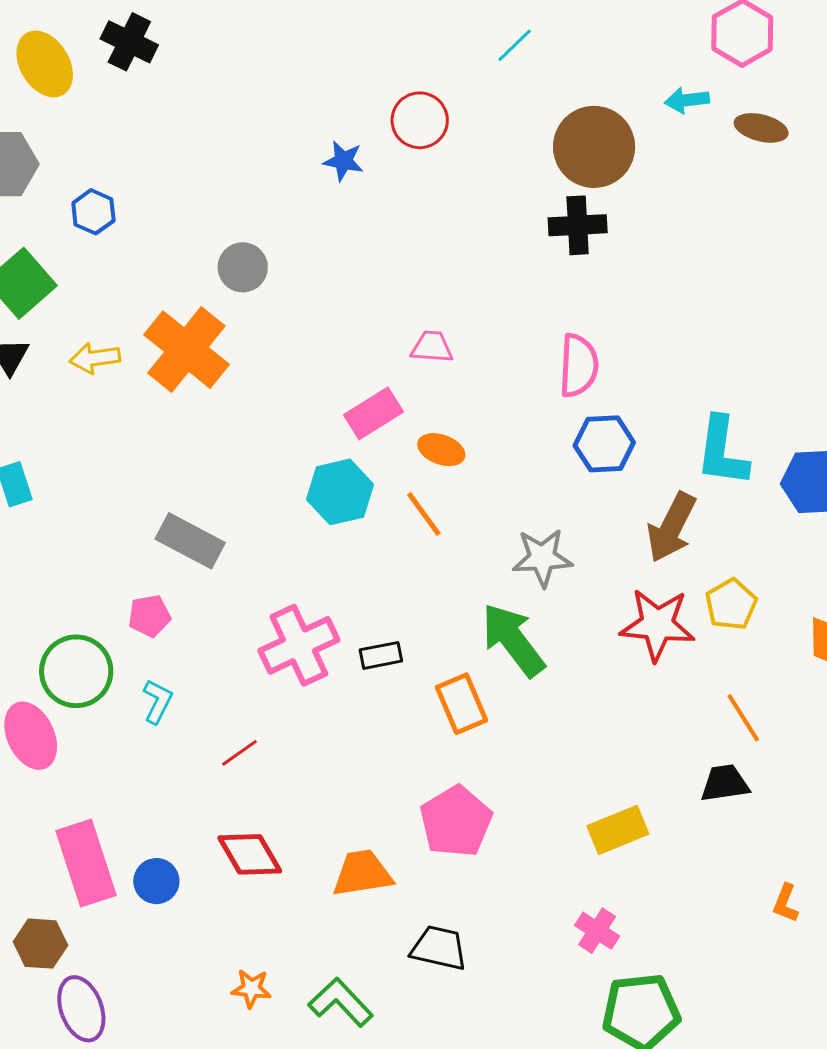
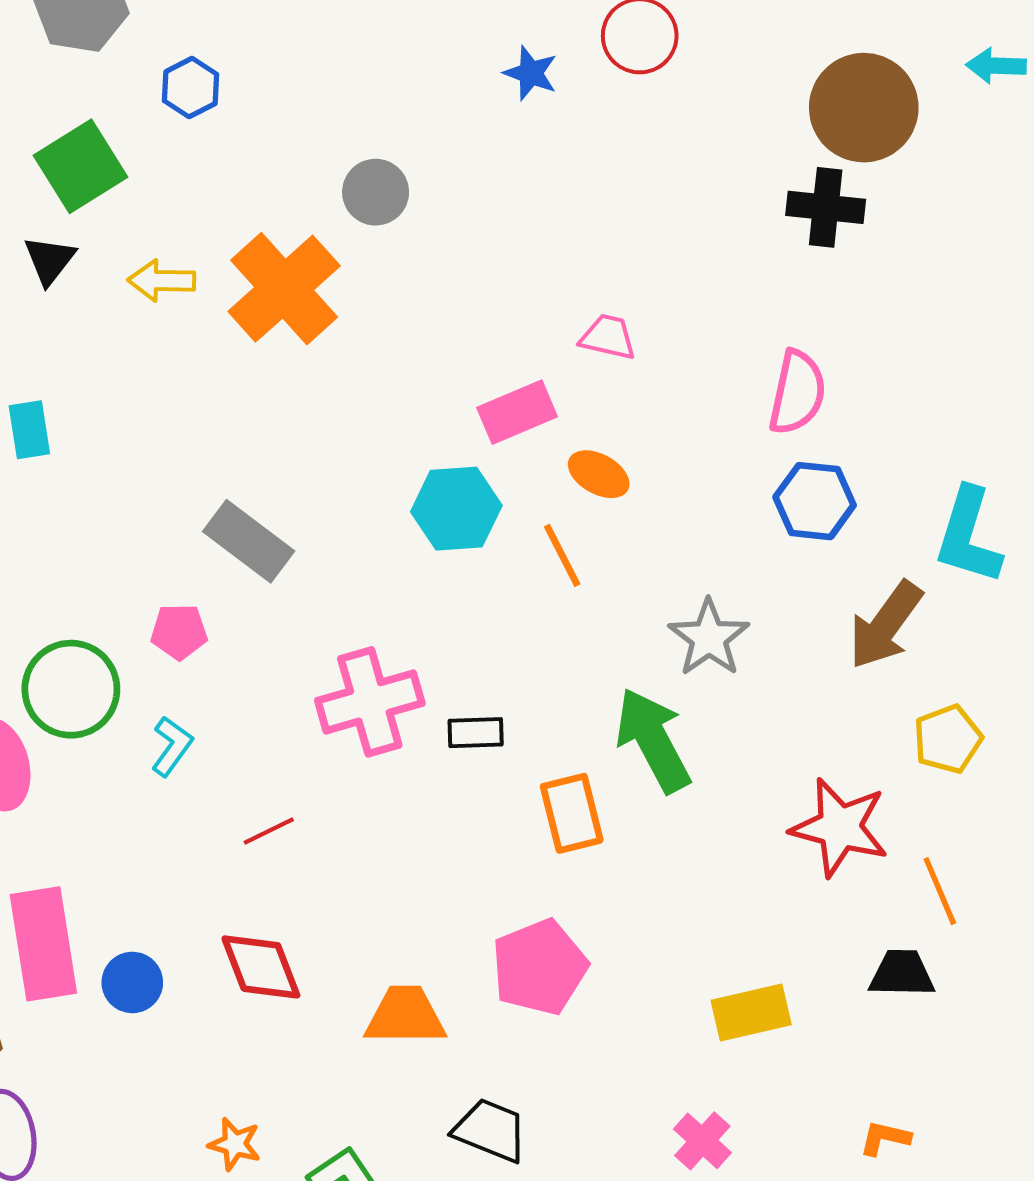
gray star: (542, 558) -> (709, 638), turned 30
red star: (657, 625) -> (840, 827), moved
orange L-shape: (786, 903) -> (885, 1138), moved, turned 72

